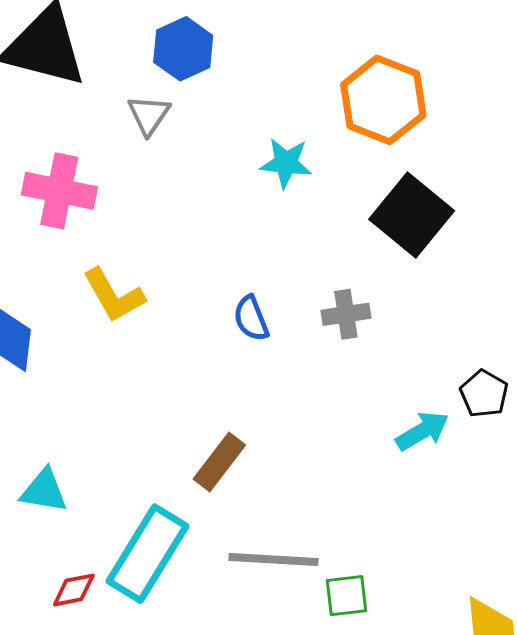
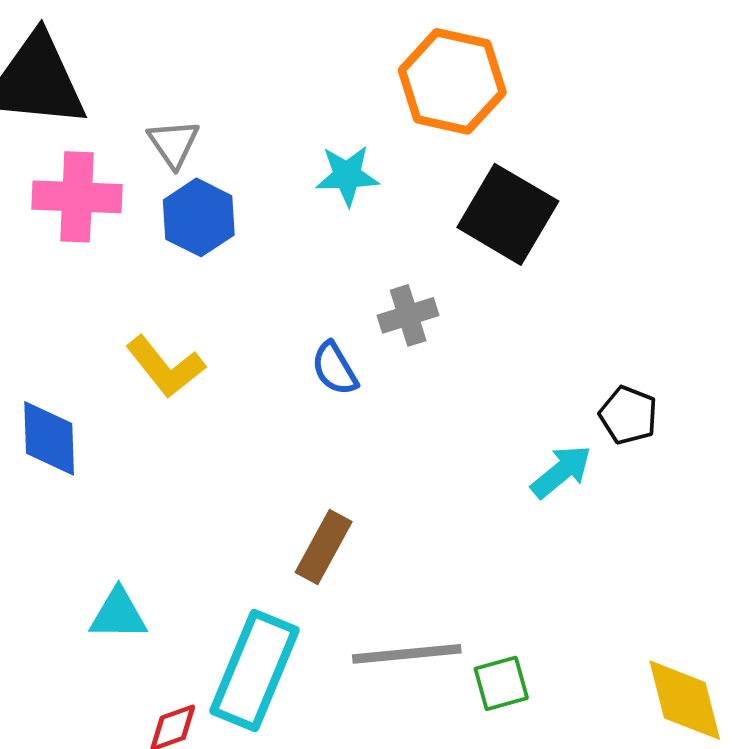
blue hexagon: (183, 49) -> (199, 217), moved
pink cross: (59, 191) -> (77, 197), moved
gray cross: (346, 314) -> (408, 315), moved

